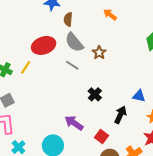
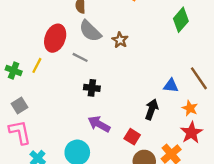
red ellipse: (44, 45) -> (55, 38), turned -45
gray line: (72, 65) -> (80, 57), moved
black cross: (95, 94) -> (92, 88), moved, turned -32

